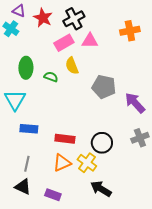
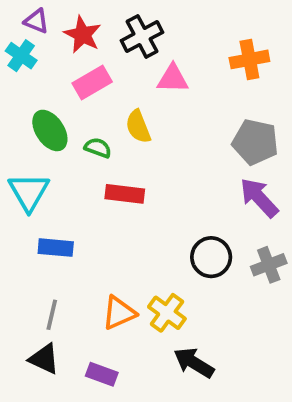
pink rectangle: (64, 43) -> (92, 83), moved
green ellipse: (26, 68) -> (50, 130), turned -35
gray pentagon: (104, 87) -> (255, 142), moved
red rectangle: (65, 139) -> (125, 194), moved
black circle: (102, 143) -> (211, 257), moved

